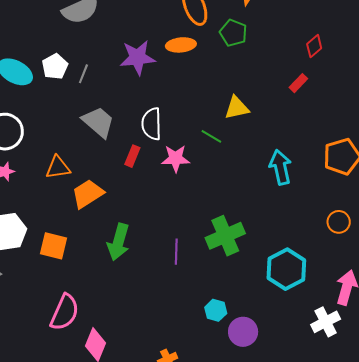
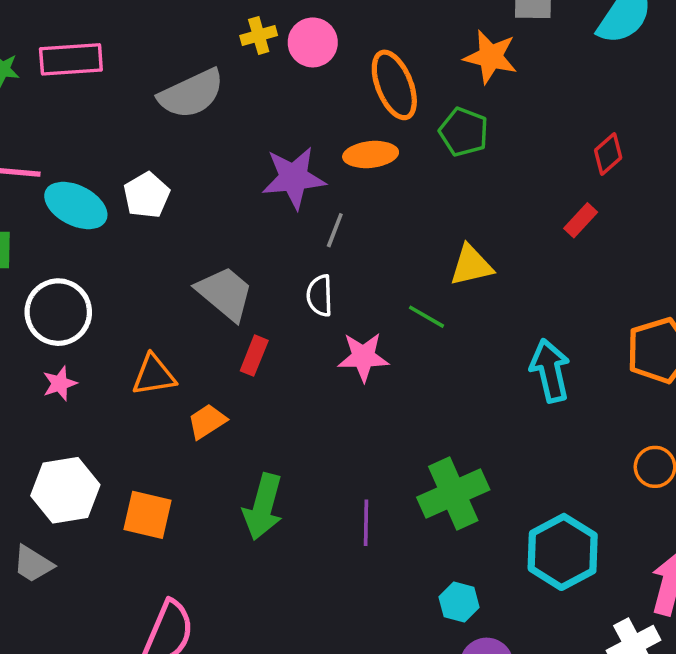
gray line: (83, 74) -> (335, 230), moved
white semicircle: (152, 124) -> (320, 296), size x0.7
red rectangle: (132, 156) -> (254, 356), moved
orange trapezoid: (88, 194) -> (207, 421), size x0.7
cyan hexagon: (216, 310) -> (459, 602), moved

